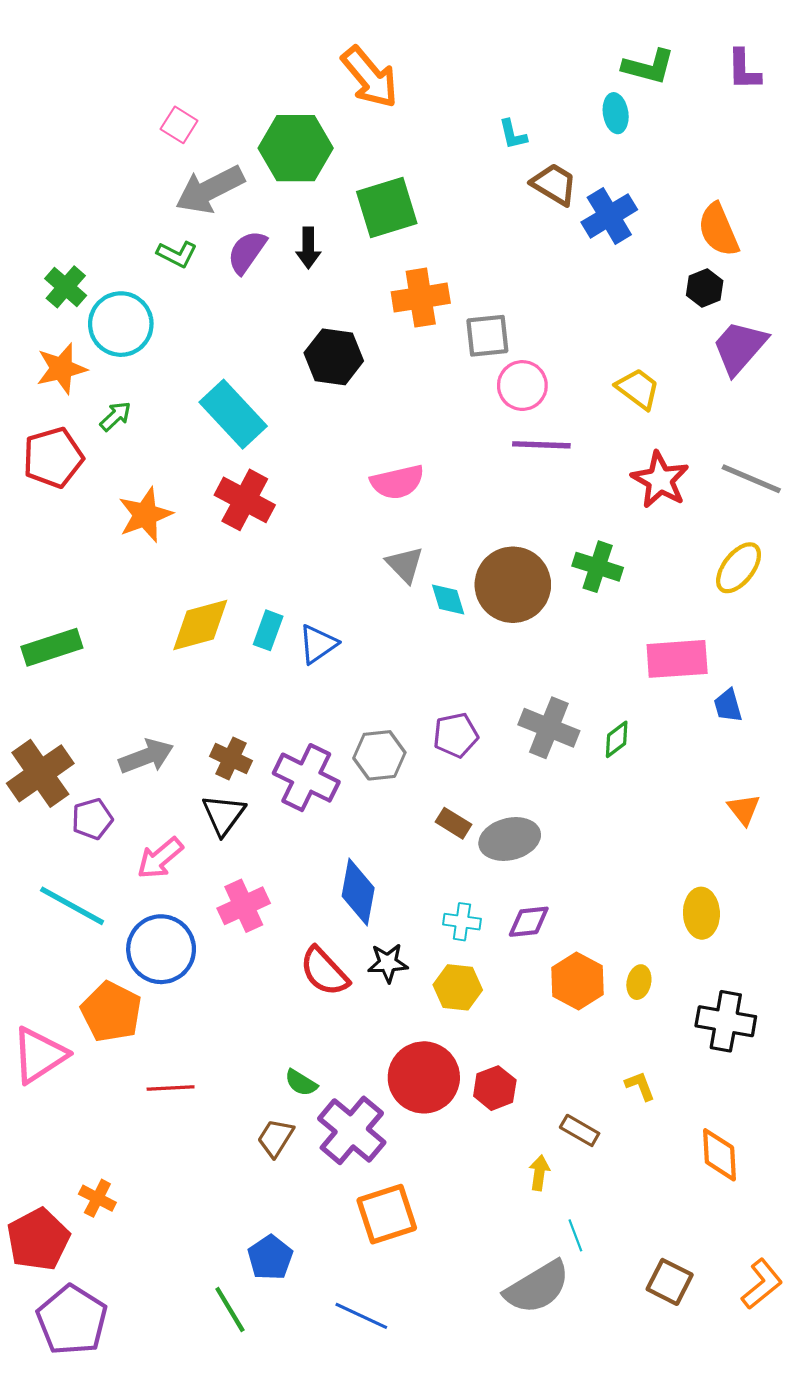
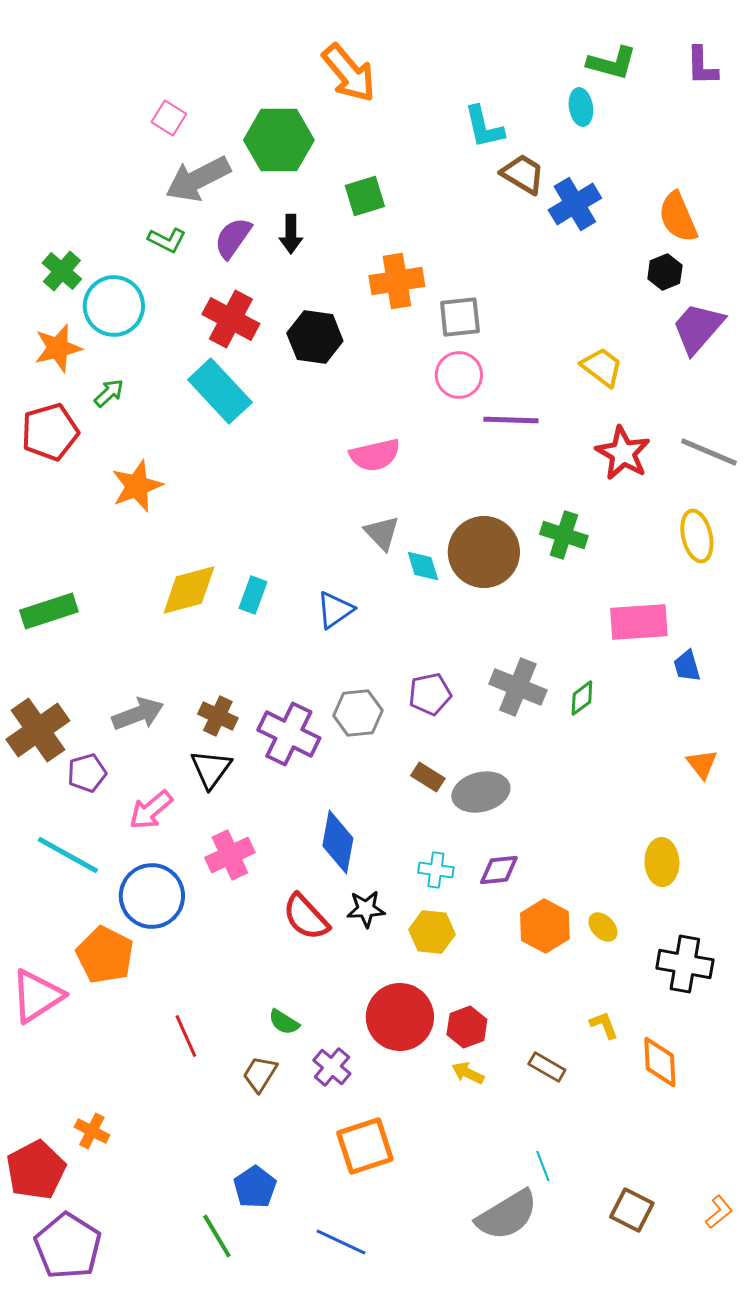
cyan L-shape: (513, 134) -> (484, 127), size x1.5
green square: (387, 208) -> (365, 196), size x0.7
pink circle: (522, 386) -> (459, 375), moved
red cross: (245, 500) -> (231, 319), moved
yellow ellipse: (739, 568) -> (697, 536), turned -51
blue triangle: (318, 644) -> (335, 610), moved
yellow ellipse: (639, 982) -> (603, 927), turned -56
red line: (171, 1088) -> (186, 1036), moved, turned 69
purple cross: (352, 1130) -> (332, 1067), size x0.6
orange diamond: (719, 1155) -> (660, 1062), moved
yellow arrow: (539, 1173) -> (468, 1073), moved, turned -72
orange L-shape: (762, 1284) -> (719, 1212), size x0.7

